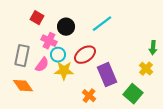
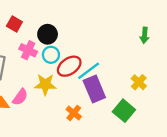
cyan line: (102, 24) -> (89, 71), moved
green arrow: (153, 48) -> (145, 35), moved
cyan circle: (58, 55) -> (51, 55), moved
pink semicircle: (42, 65) -> (20, 97), moved

